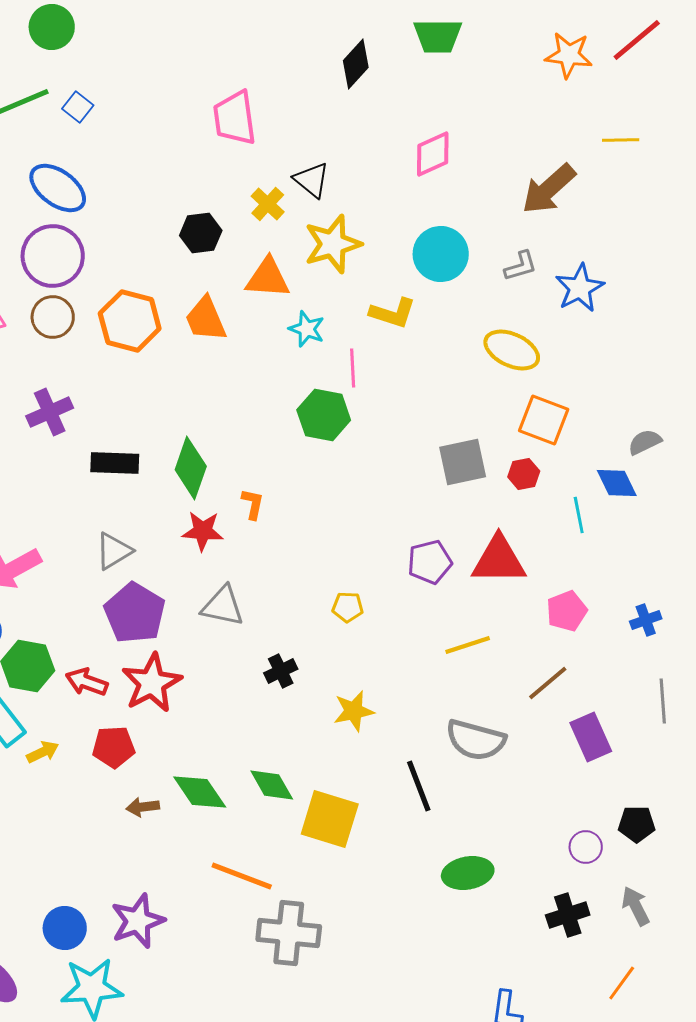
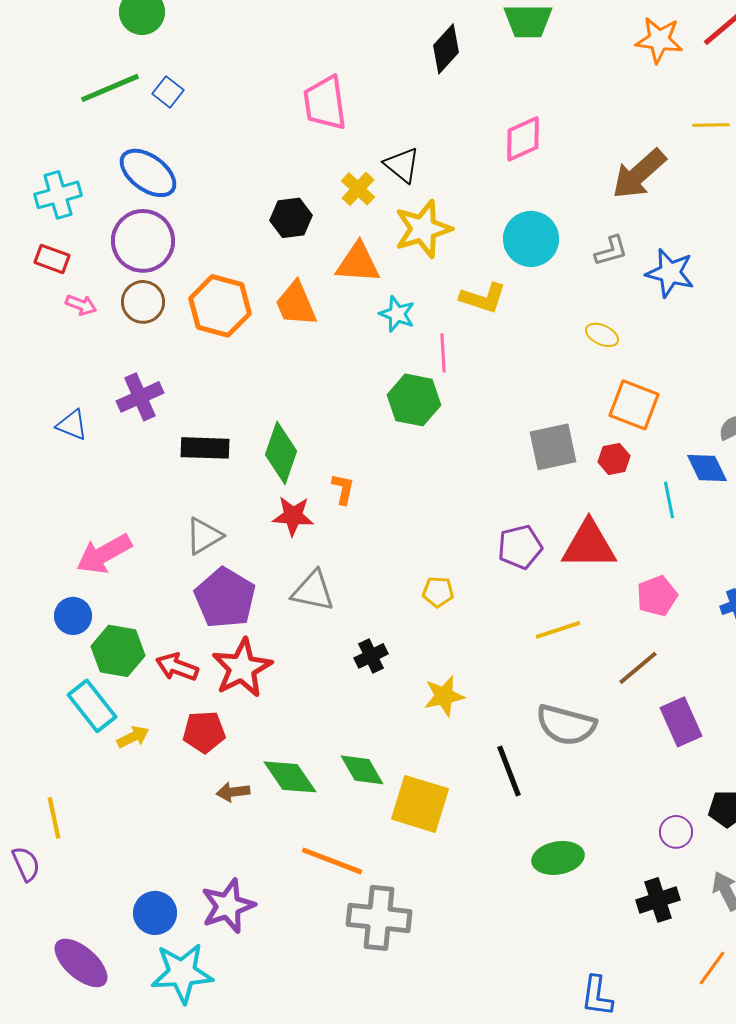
blue star: (580, 288) -> (670, 273), turned -30
yellow ellipse: (512, 350) -> (602, 335), size x0.6

